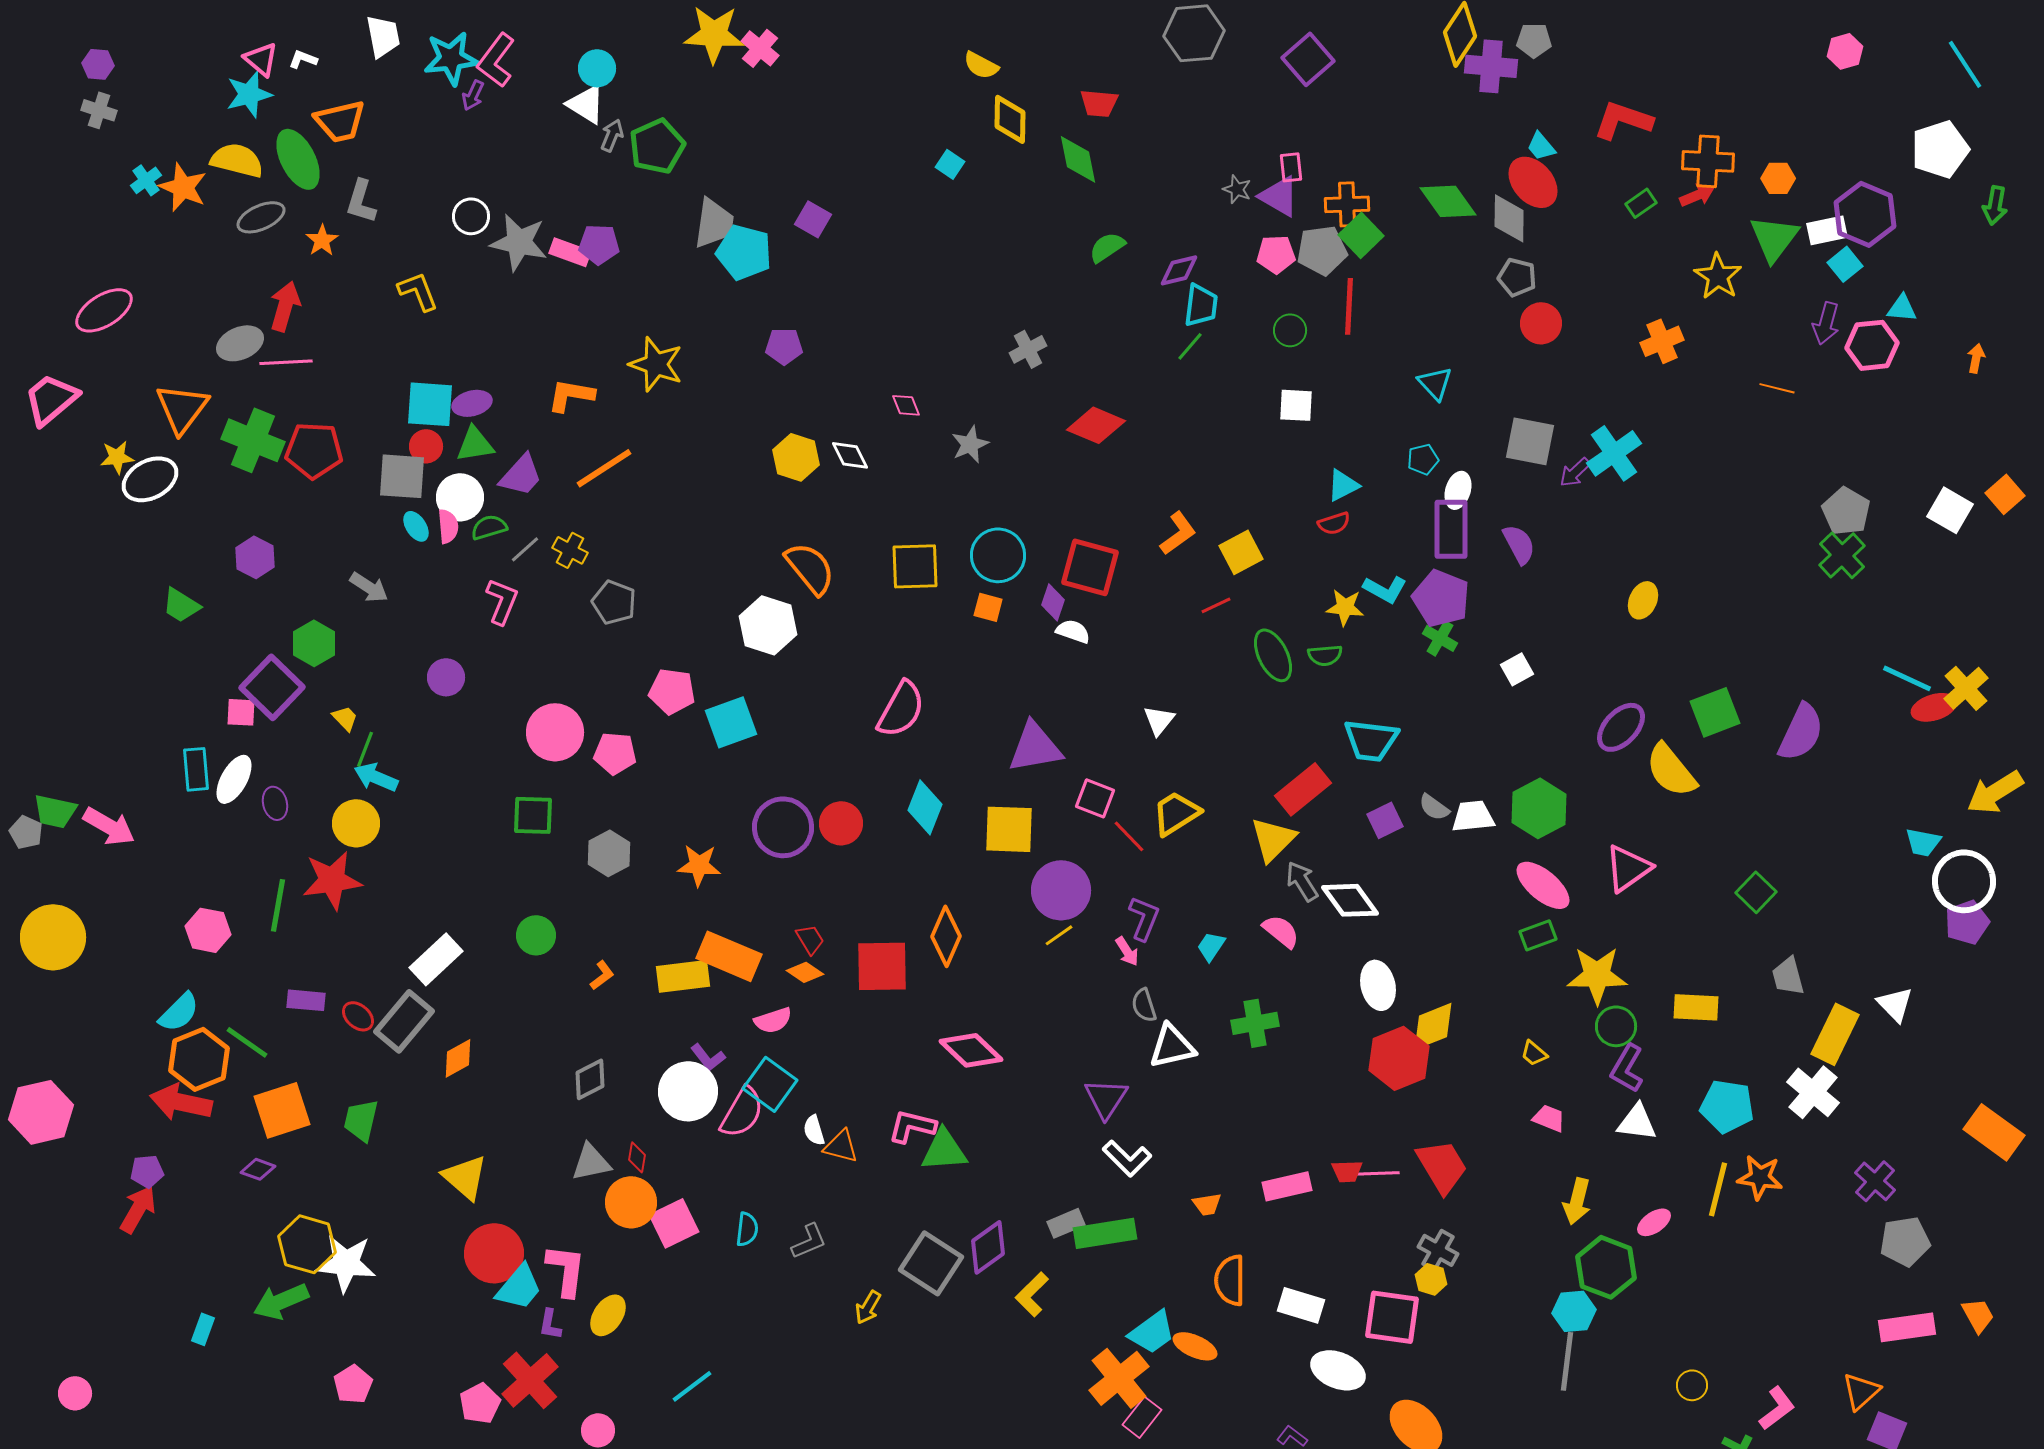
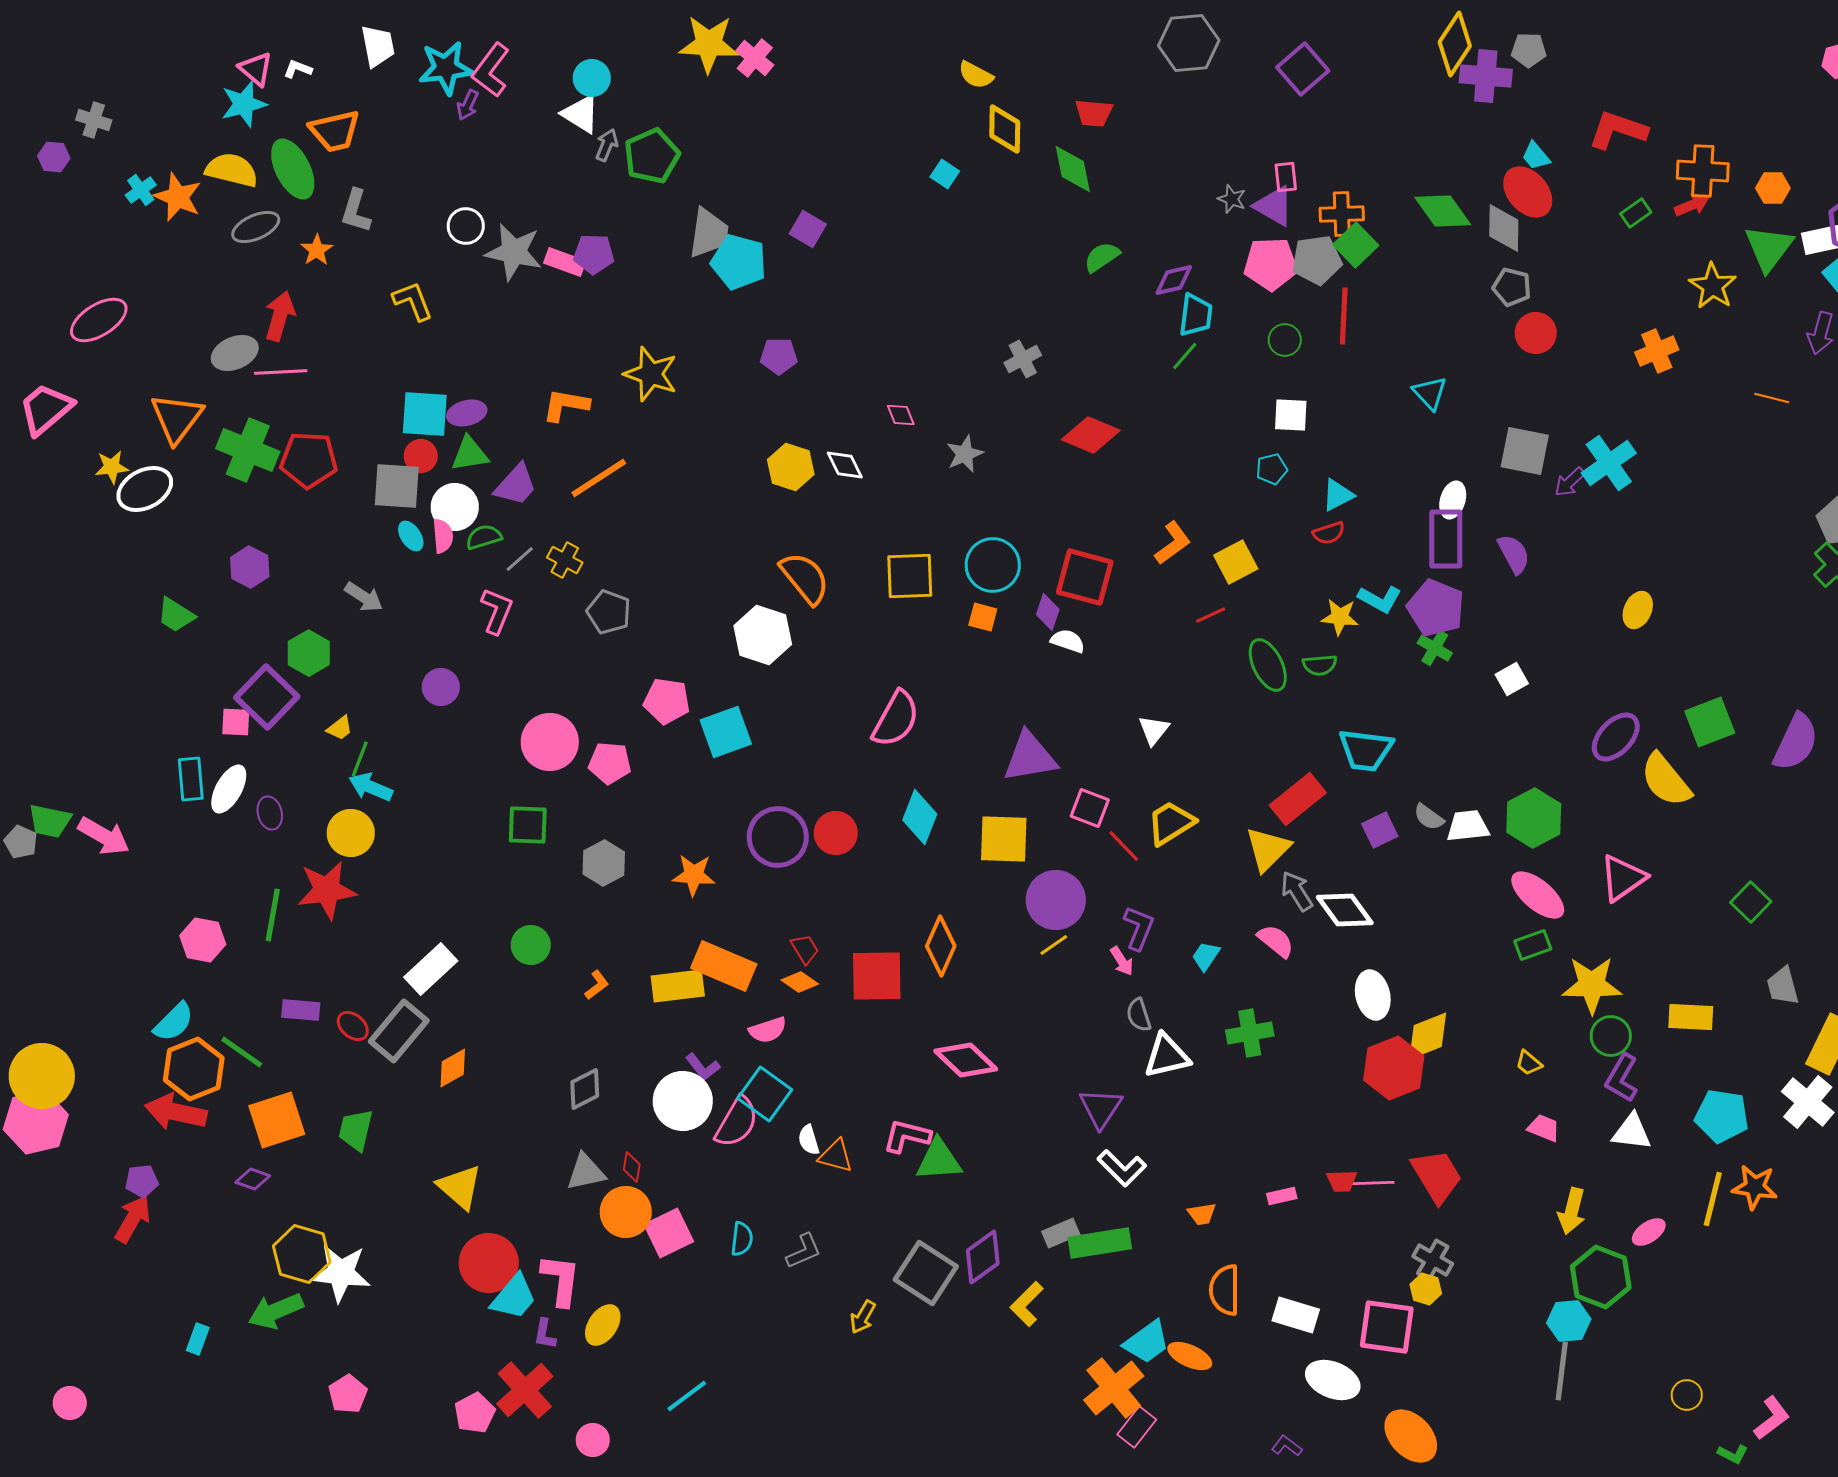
purple hexagon: (98, 64) -> (54, 157), moved
pink pentagon: (1276, 254) -> (1271, 264), size x1.4
cyan pentagon: (1423, 459) -> (1272, 469), moved
yellow trapezoid: (345, 718) -> (340, 728), turned 96
yellow circle: (53, 937) -> (42, 1076), moved
pink rectangle: (1287, 1186) -> (1282, 1196), size x0.6

